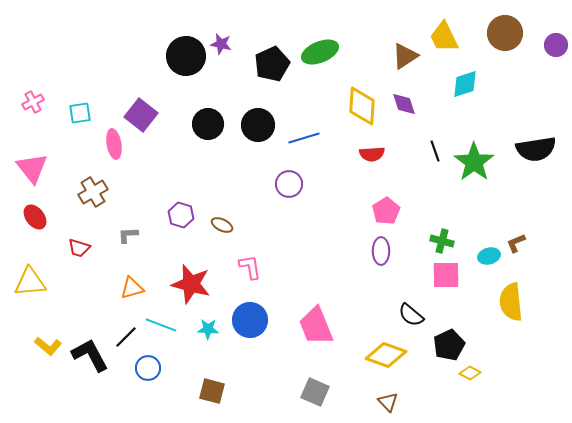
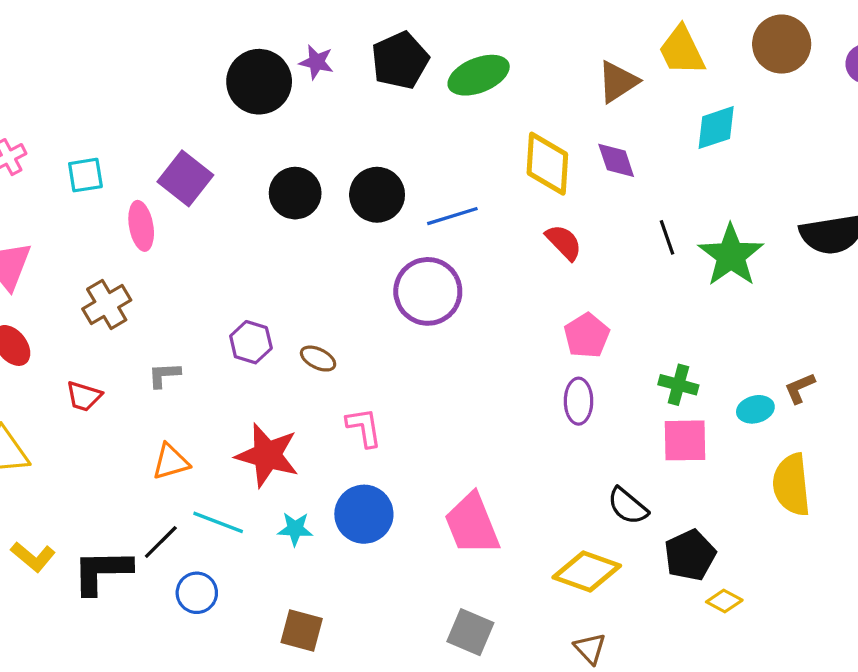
black pentagon: (272, 64) -> (400, 60), moved
red semicircle: (372, 154) -> (564, 242), turned -130
purple circle: (289, 184) -> (428, 291), size x1.5
black L-shape: (90, 355) -> (102, 572), turned -63

